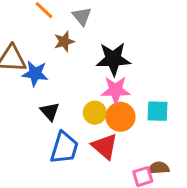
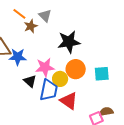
brown star: (64, 42) -> (31, 26), moved
pink star: (116, 90) -> (45, 67), moved
orange circle: (121, 117) -> (76, 69), moved
blue trapezoid: (64, 148) -> (49, 90), moved

